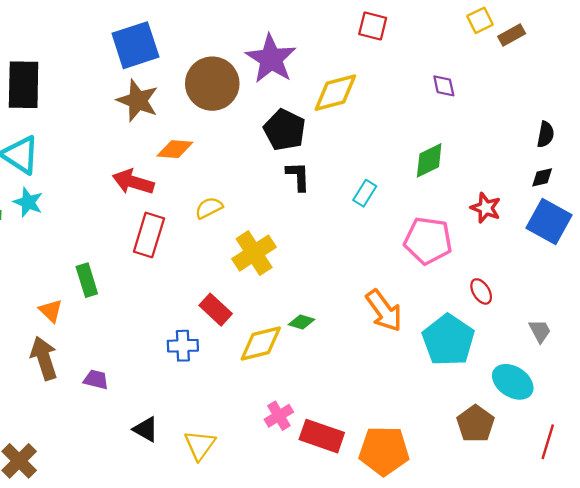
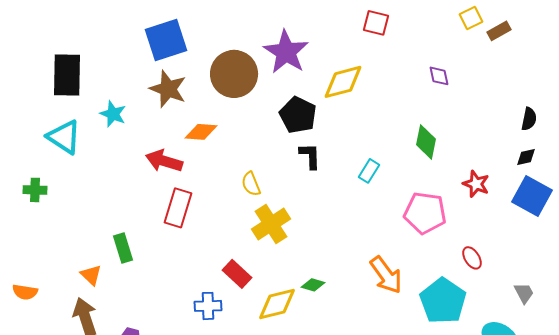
green diamond: (429, 160) -> (426, 142), turned -52
cyan star: (28, 202) -> (113, 114), moved
yellow semicircle: (209, 208) -> (251, 184), moved, turned -85

